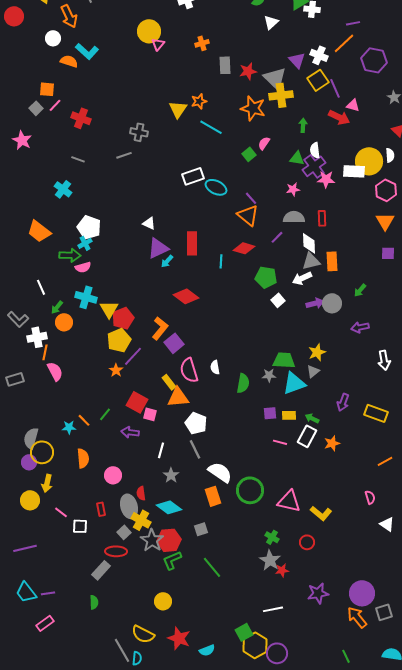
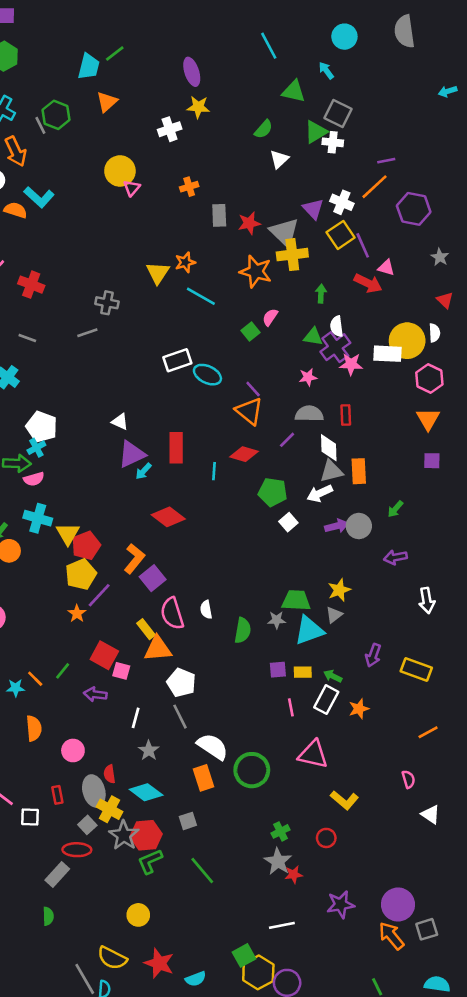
pink line: (280, 442) -> (291, 707), turned 64
pink triangle: (289, 501) -> (313, 754), moved
green cross: (272, 537) -> (281, 831), turned 32

